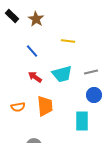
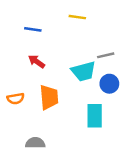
blue line: (32, 51) -> (33, 29), turned -40
cyan trapezoid: (62, 74) -> (83, 71), moved

